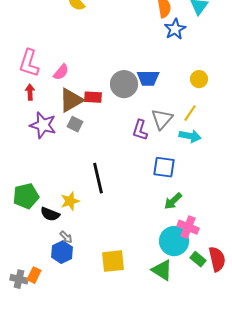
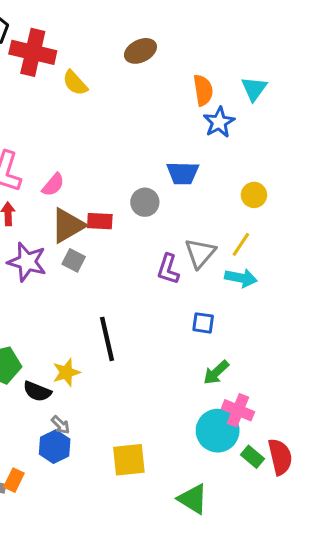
blue trapezoid: (148, 78) -> (183, 173), moved
gray circle: (124, 84) -> (145, 202), size x0.7
blue square: (164, 167) -> (203, 323), size x0.7
green triangle: (162, 270) -> (193, 499), moved

